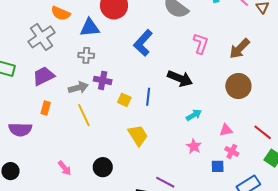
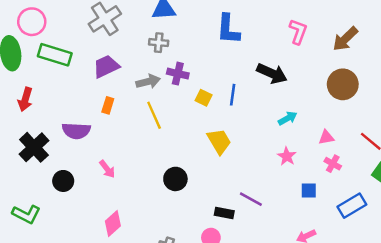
blue L-shape: (143, 43) -> (228, 29), turned -40
blue square: (218, 166) -> (309, 191), moved
pink arrow: (65, 168) -> (107, 169), moved

